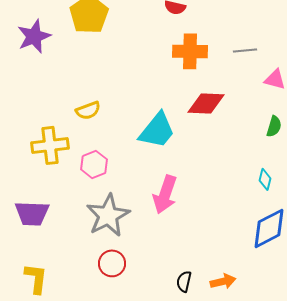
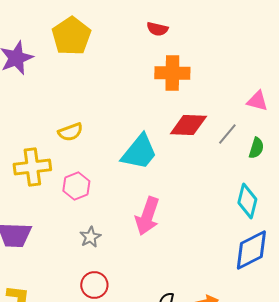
gray line: (245, 50) -> (227, 134), moved, turned -45
cyan diamond: (265, 179) -> (247, 201), size x1.6
gray star: (108, 215) -> (90, 237), size x0.5

